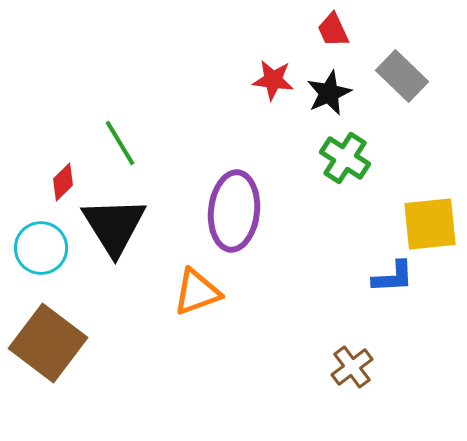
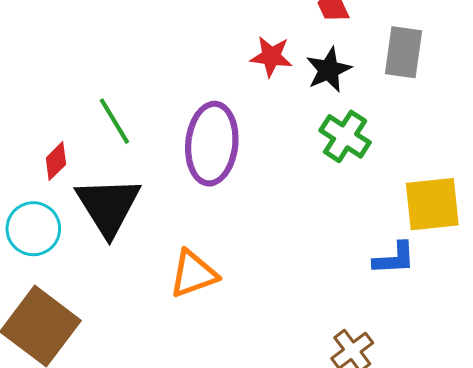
gray rectangle: (402, 76) -> (404, 52), turned 54
purple ellipse: (234, 211) -> (212, 144), moved

